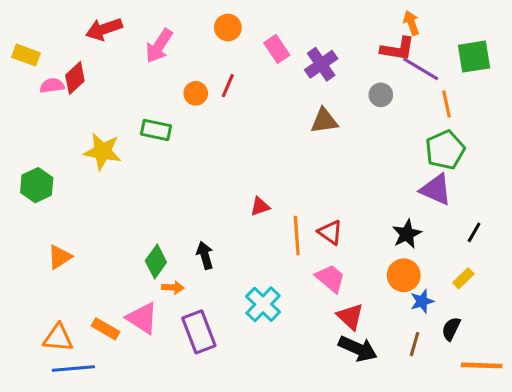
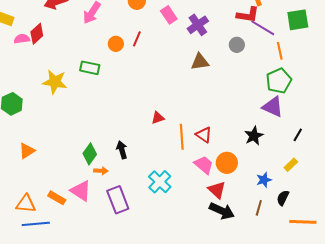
orange circle: (404, 275) -> (227, 163), moved

